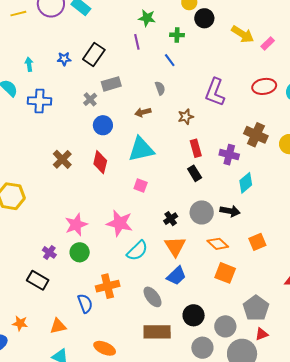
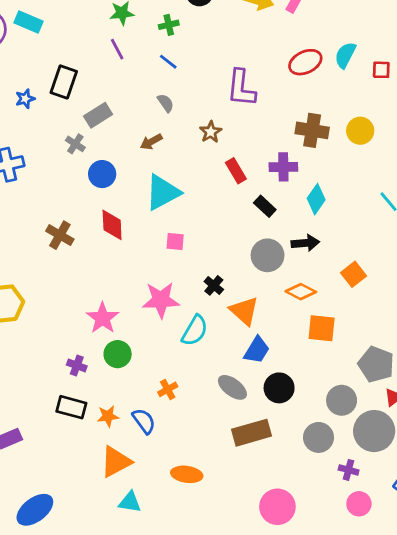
black rectangle: (195, 173) -> (265, 206), moved
black cross: (171, 219) -> (214, 285), moved
orange cross: (108, 286) -> (168, 389), size x0.6
black circle: (194, 315) -> (279, 388), moved
orange star: (20, 323) -> (108, 416), moved
orange triangle: (58, 326) -> (116, 462), size x1.4

